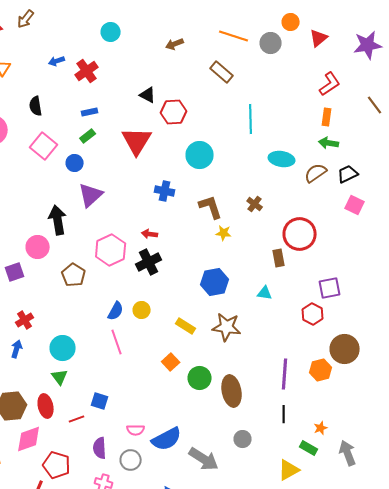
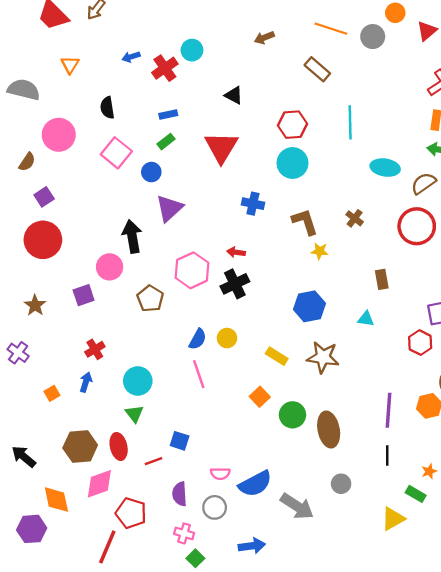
cyan circle: (111, 32) -> (192, 50), moved
red hexagon: (174, 112) -> (292, 125), moved
red circle: (300, 234) -> (417, 226), moved

